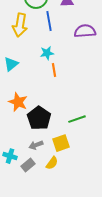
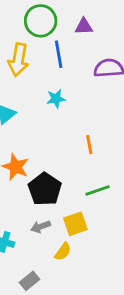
orange line: (54, 70) -> (89, 145), moved
gray rectangle: (28, 165) -> (29, 281), moved

